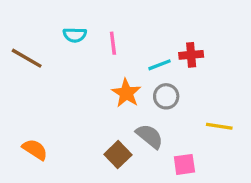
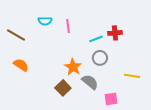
orange star: (126, 93) -> (73, 67), moved
orange semicircle: (35, 150) -> (21, 65), moved
brown square: (118, 155) -> (63, 88), moved

